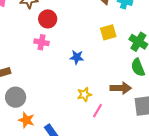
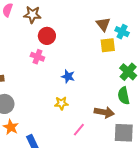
yellow square: (108, 32) -> (108, 45), moved
yellow star: (84, 94) -> (61, 103), moved

